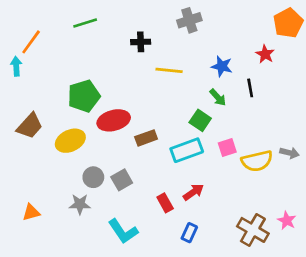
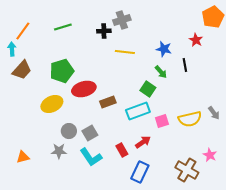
gray cross: (189, 20) -> (122, 20), moved
green line: (85, 23) -> (63, 27), moved
brown trapezoid: (30, 126) -> (22, 70), moved
pink square: (227, 147) -> (162, 121), moved
gray arrow: (289, 153) -> (214, 113), turned 40
pink star: (287, 220) -> (210, 155), moved
cyan L-shape: (123, 231) -> (91, 157), moved
blue rectangle: (189, 233) -> (140, 172), size x1.5

